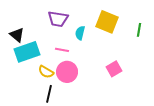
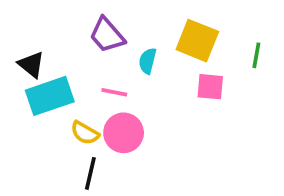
purple trapezoid: (58, 19) -> (107, 35), turned 40
pink square: (114, 69) -> (210, 87), moved, turned 35

